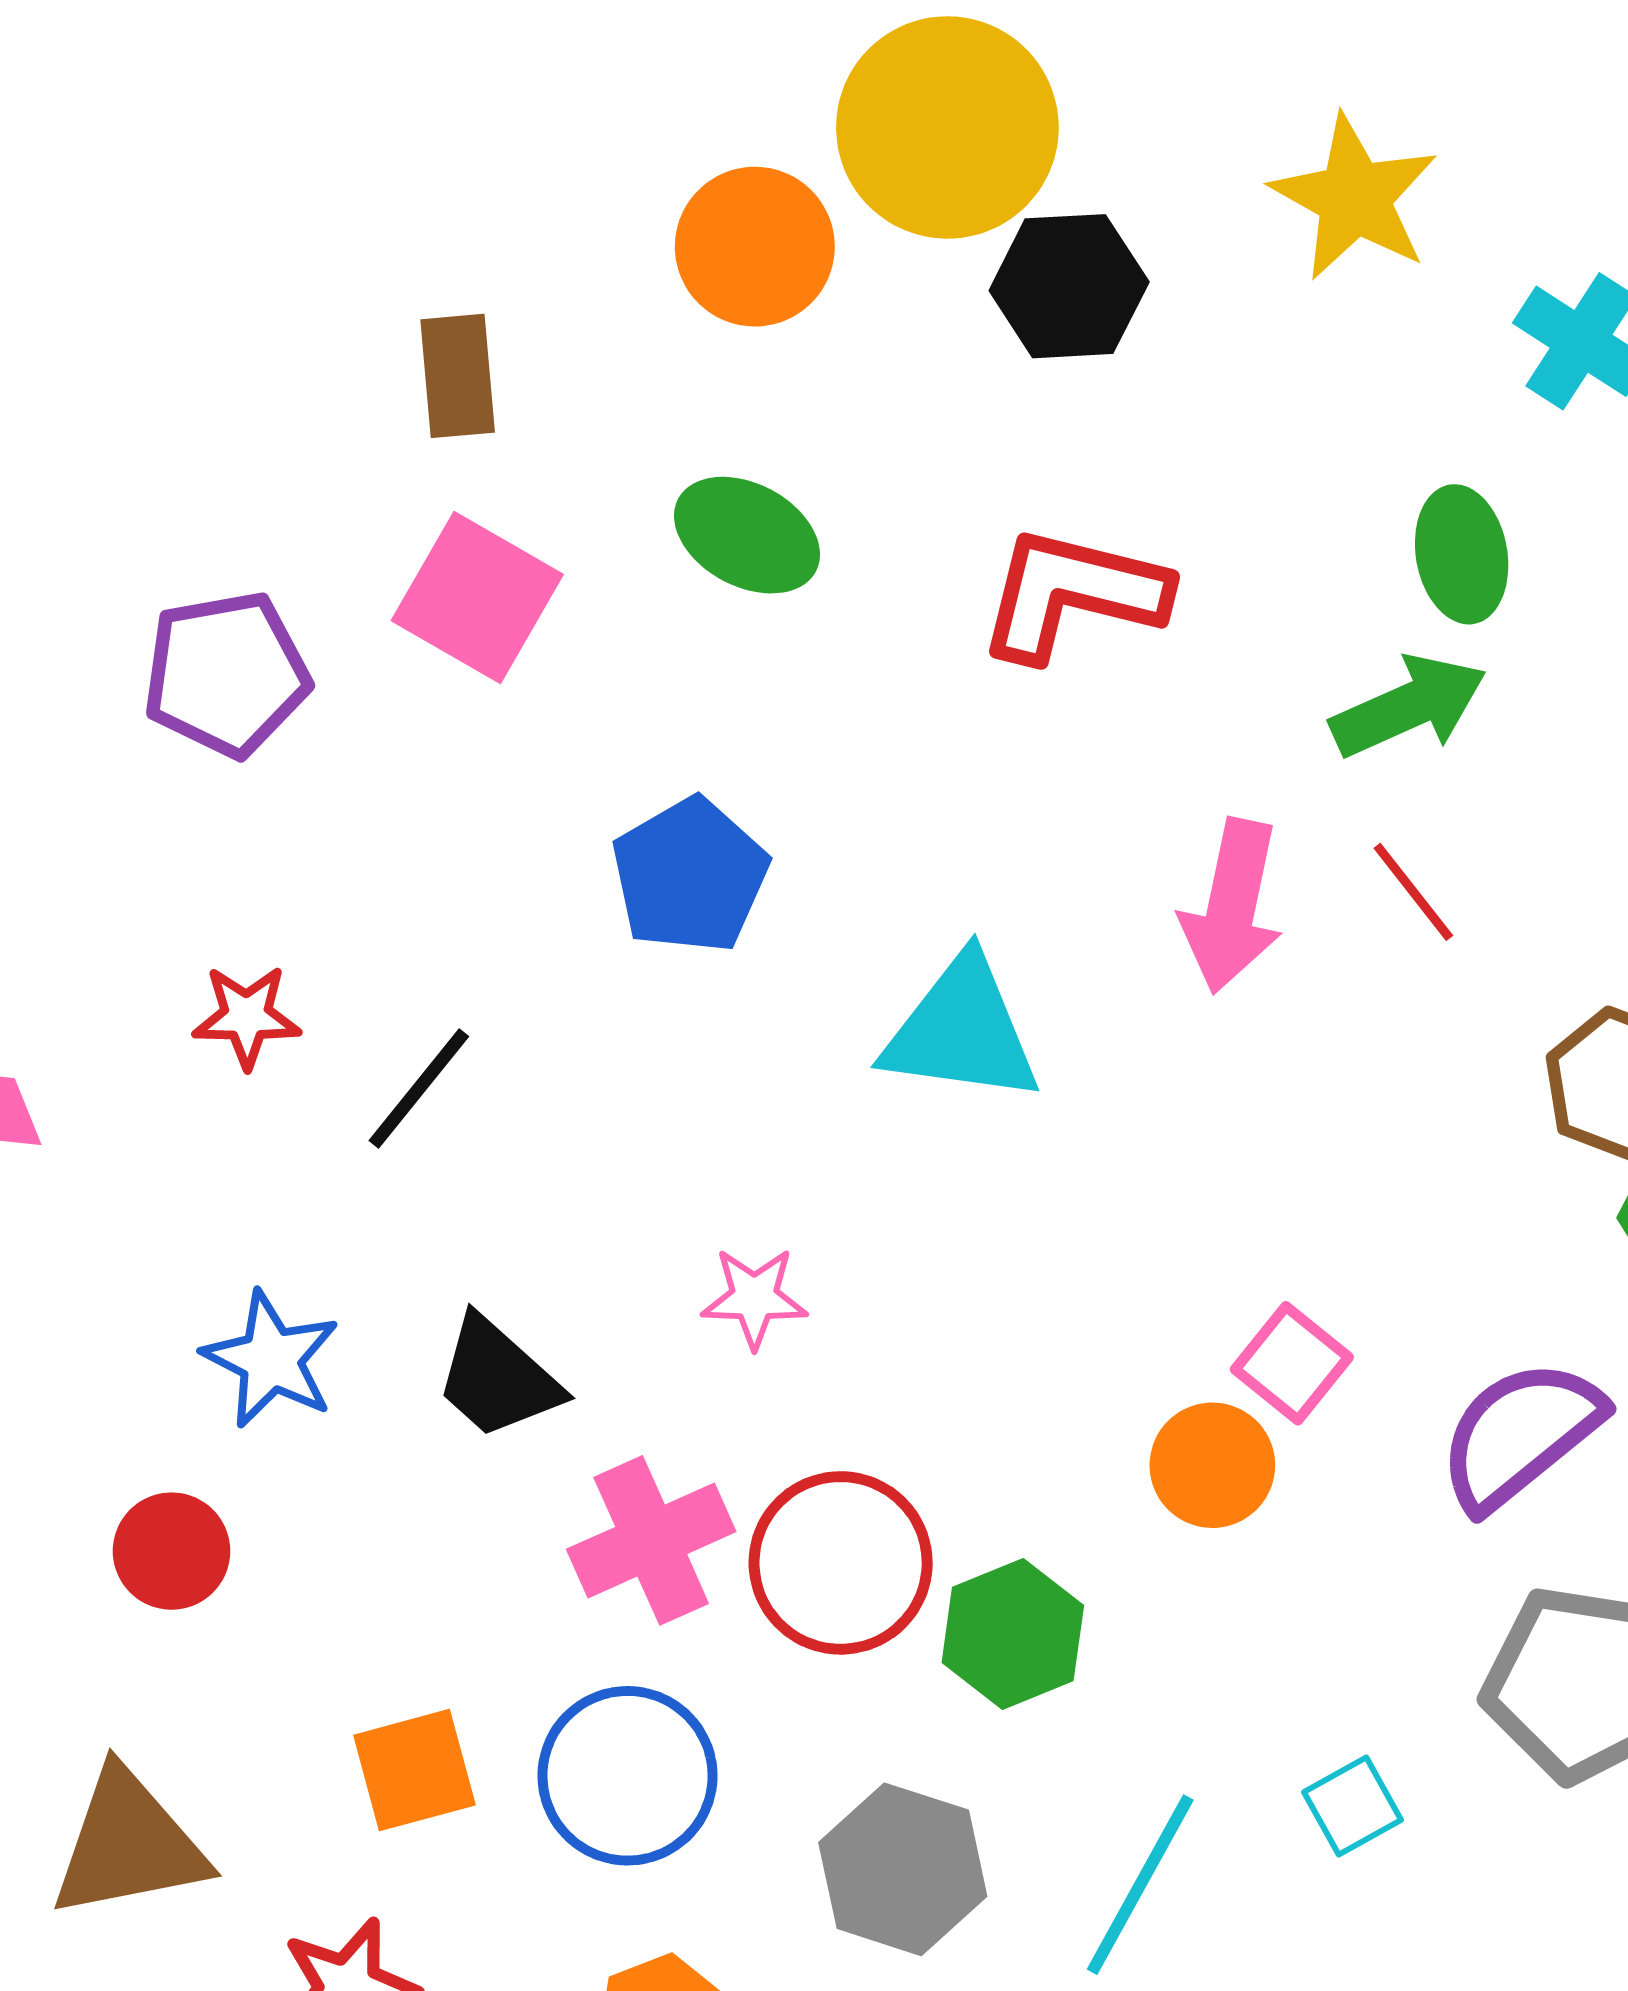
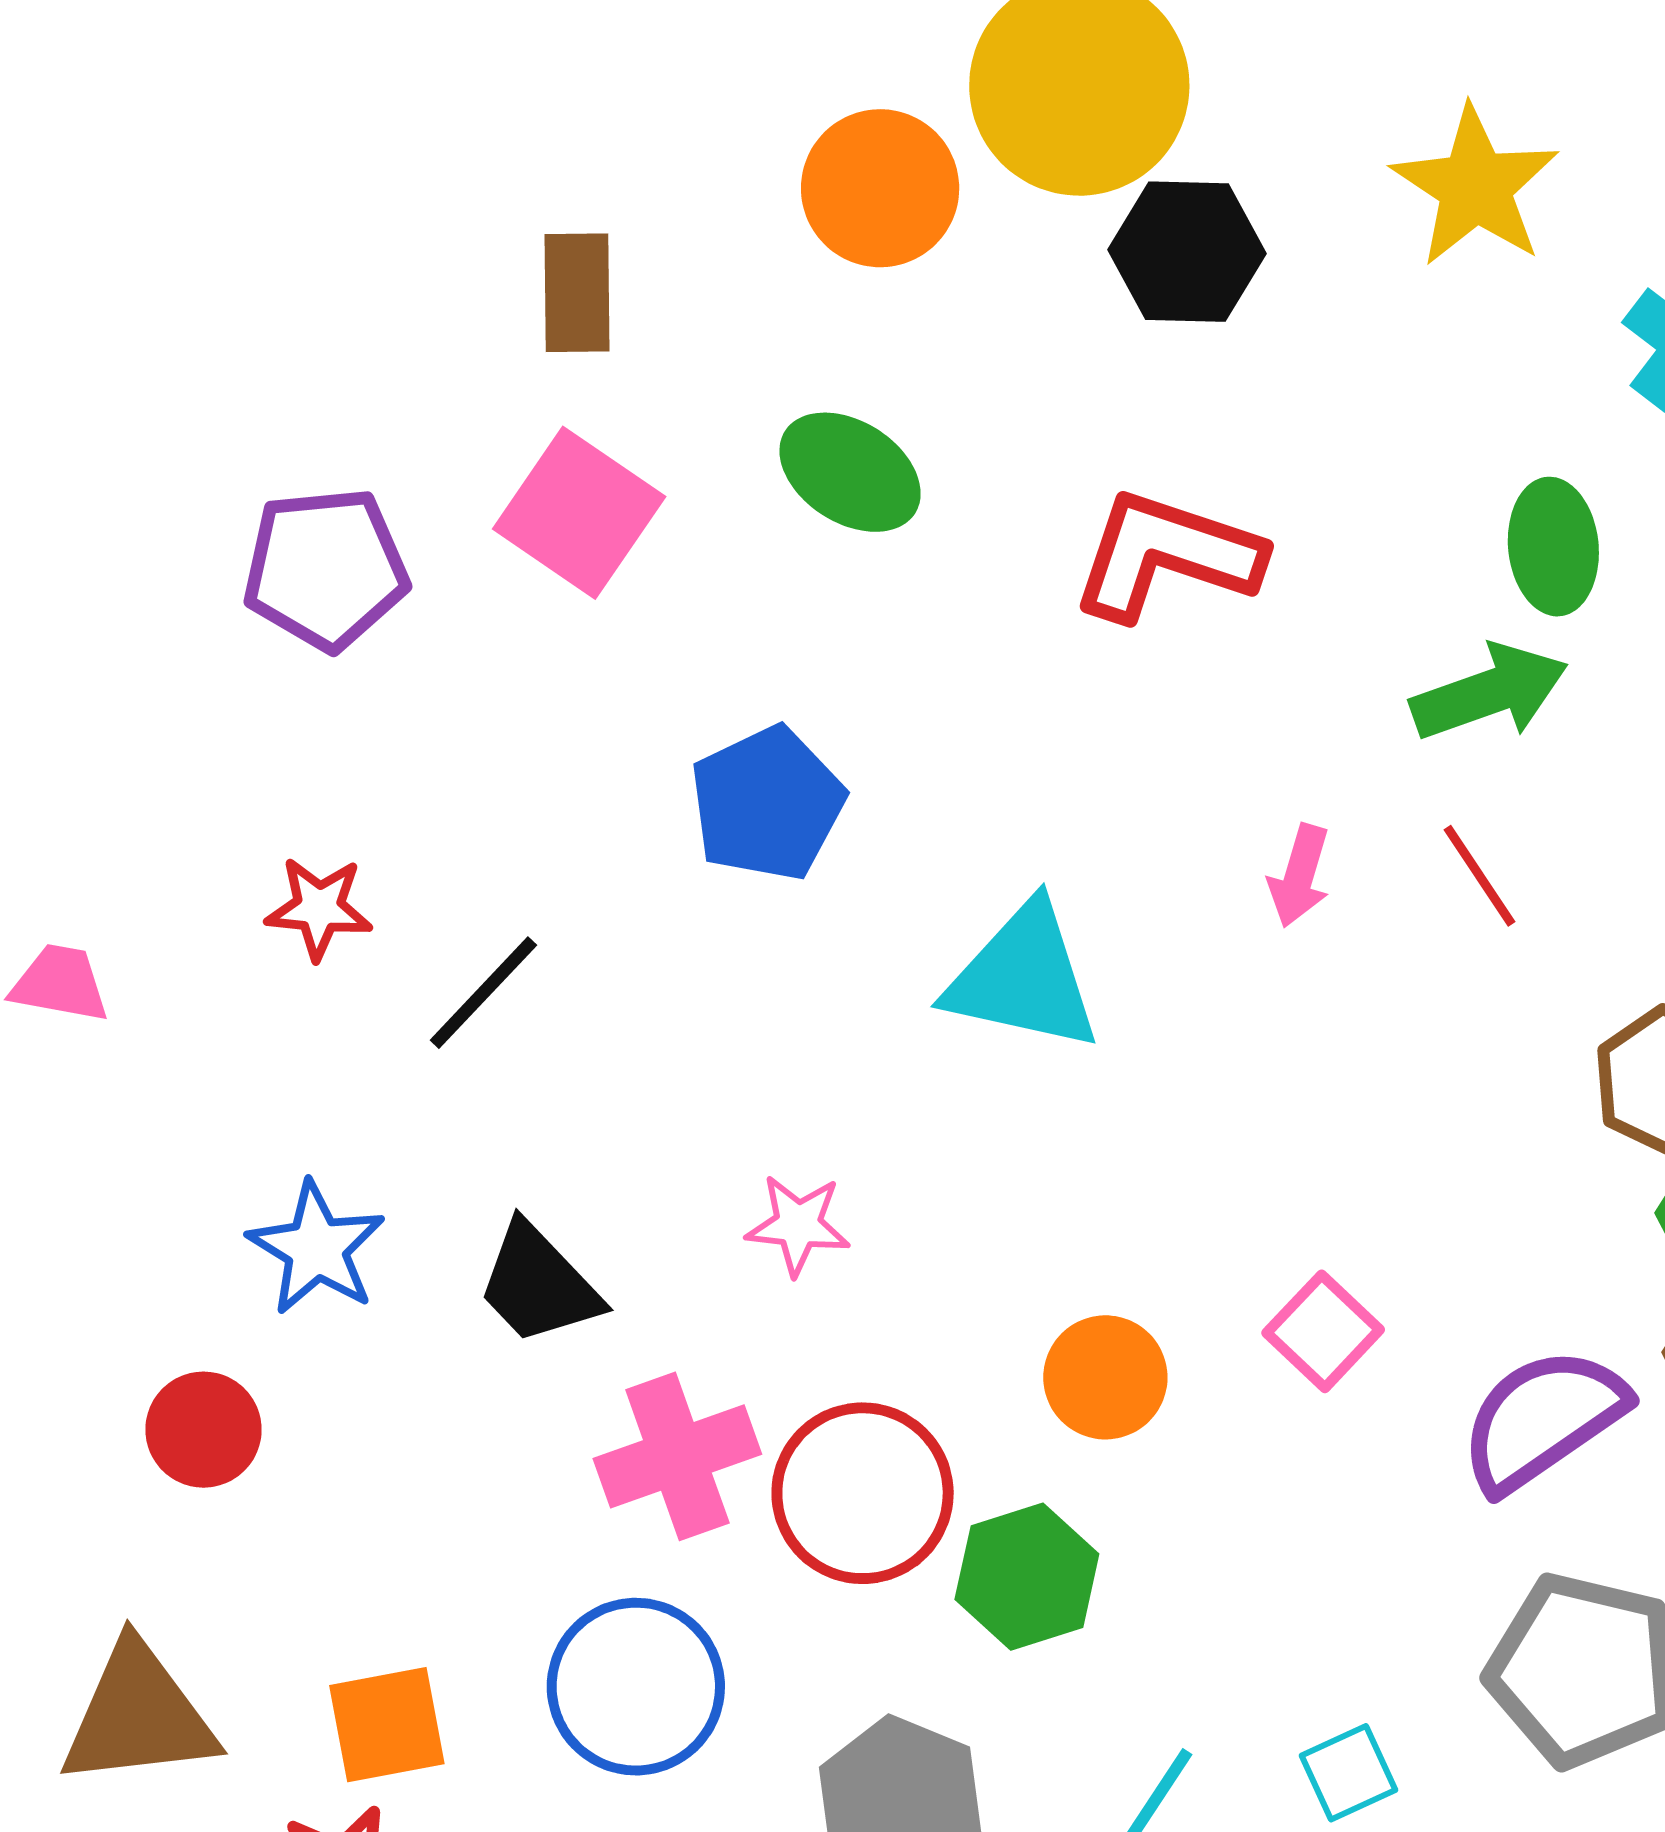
pink arrow: (1232, 906) -> (1299, 876), size x0.6
orange circle: (1212, 1465) -> (1105, 1377), moved
orange square: (414, 1770) -> (387, 1725), moved

